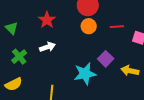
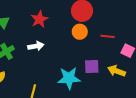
purple square: (106, 59) -> (92, 66), turned 35
yellow arrow: (130, 71) -> (116, 71), moved

